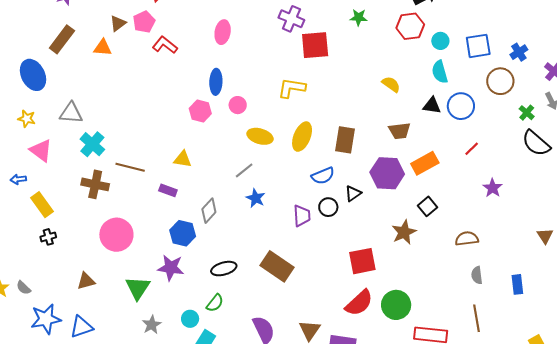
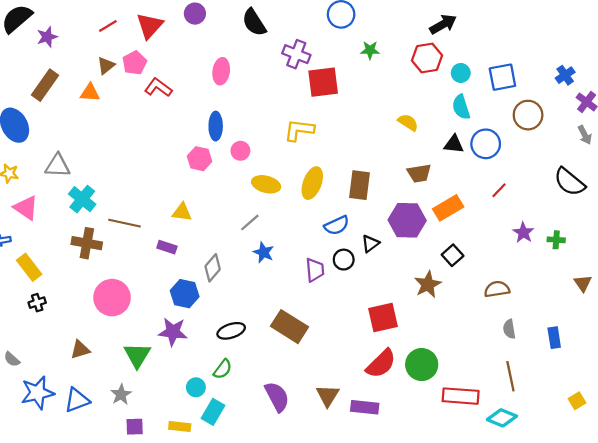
blue cross: (519, 52) -> (565, 75), moved
green cross: (527, 113) -> (556, 240), moved, turned -35
gray star: (152, 325) -> (121, 394), moved

